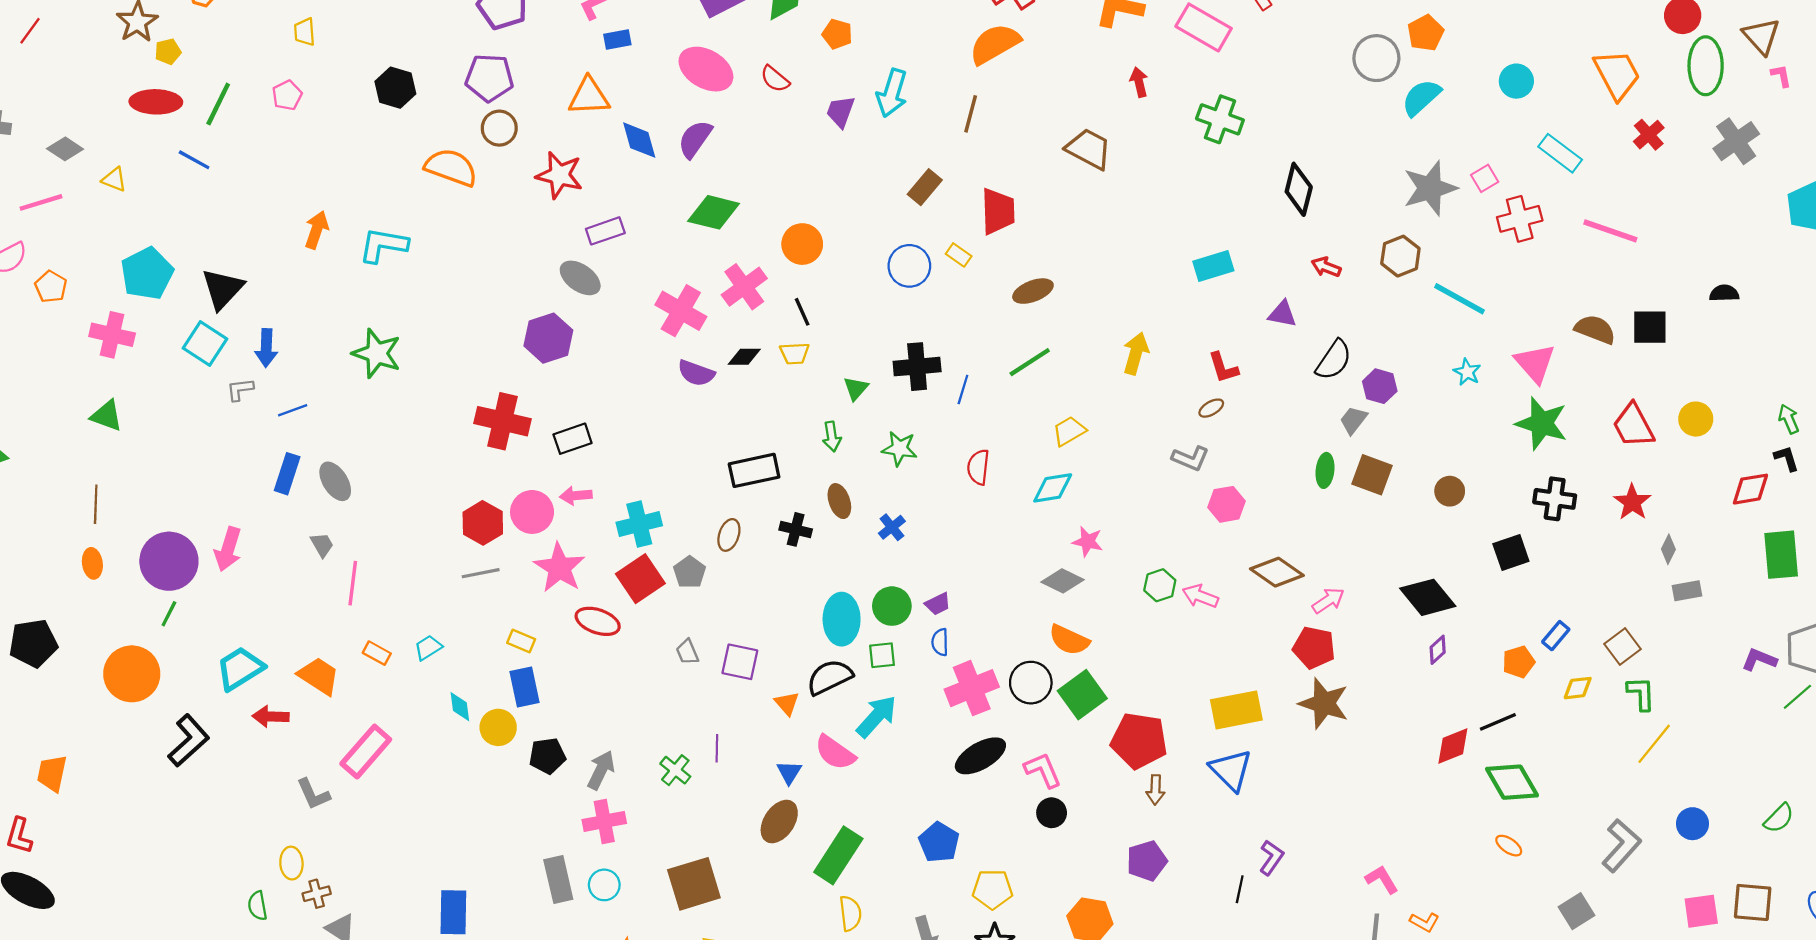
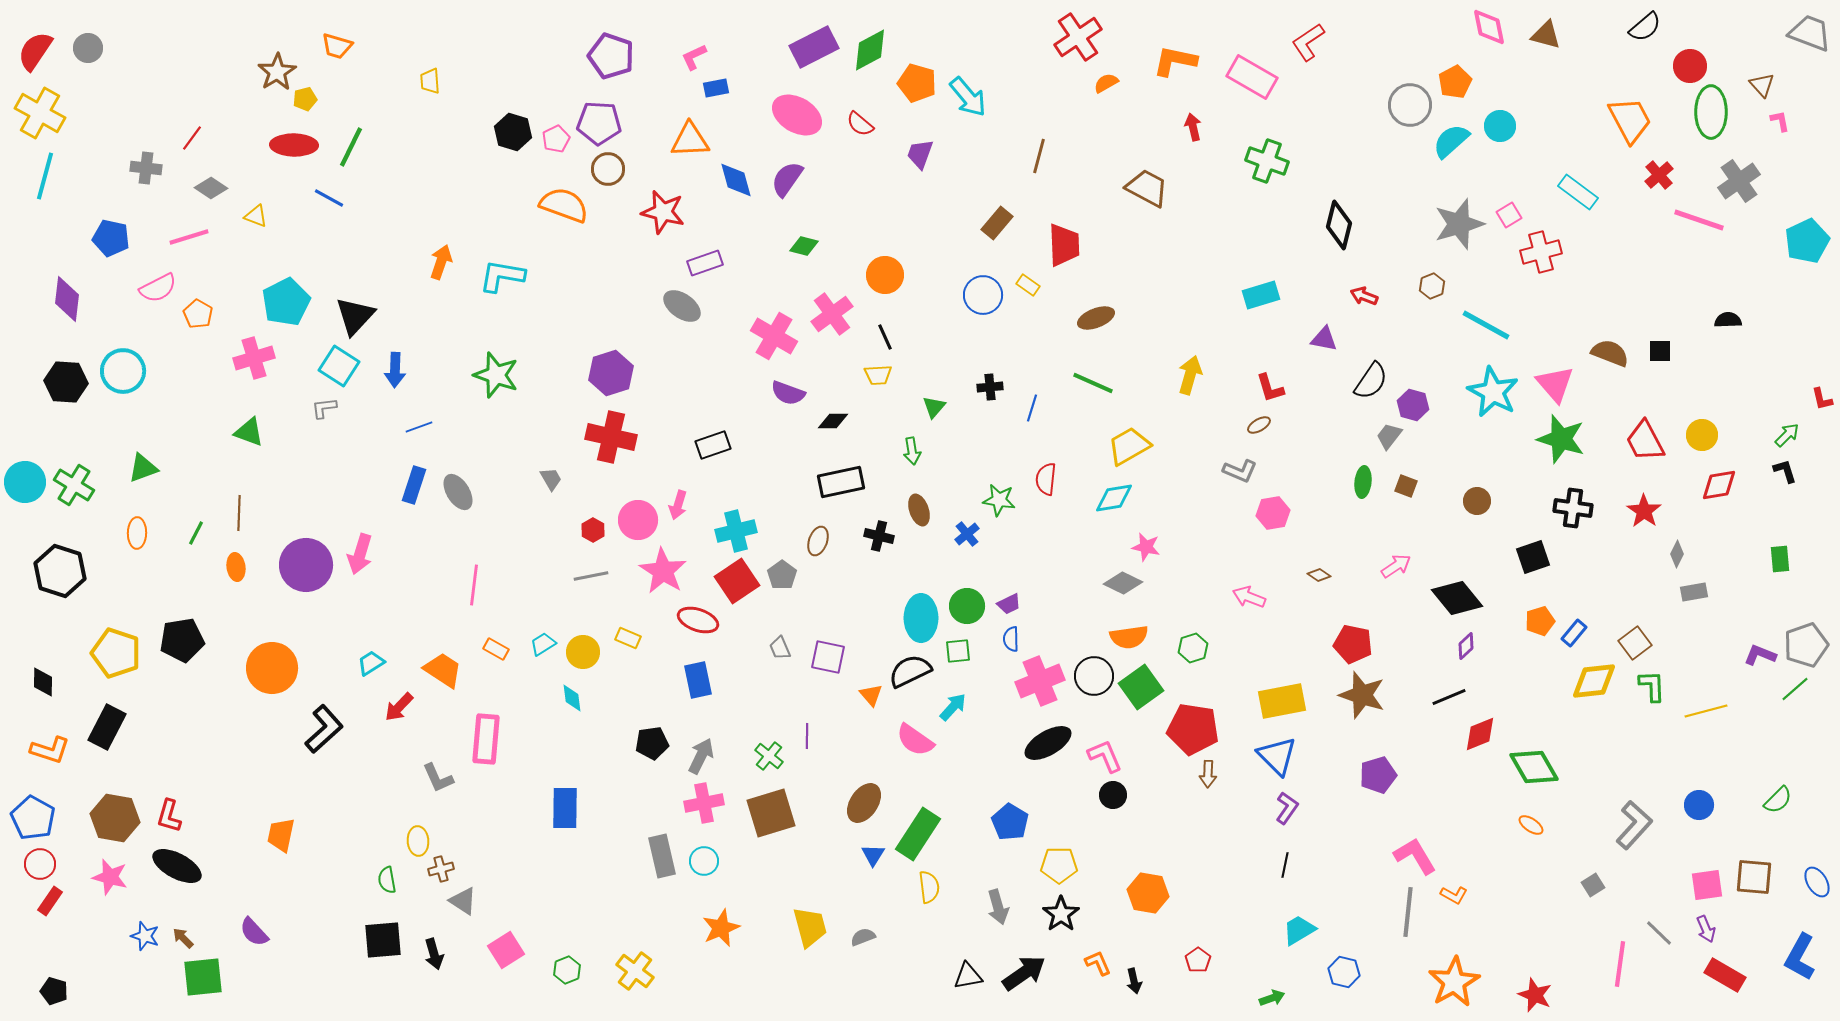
red line: (30, 31) -> (192, 138), moved
orange pentagon: (837, 34) -> (917, 83), size x1.4
brown triangle: (1761, 36) -> (1762, 85), size x0.7
orange semicircle: (995, 44) -> (1106, 83), moved, size x0.5
cyan circle: (1516, 81) -> (1500, 126), moved
cyan arrow: (892, 93) -> (968, 97), moved, turned -57
pink pentagon: (287, 95) -> (556, 139), moved
green diamond: (714, 212) -> (804, 246), size x0.6
pink line: (1610, 231) -> (1699, 220), moved
brown hexagon: (1400, 256) -> (1432, 286), size x0.7
black square: (1650, 327) -> (1660, 351), size x0.7
pink cross: (112, 335) -> (254, 358), turned -30
purple hexagon: (548, 338) -> (611, 373), moved
black diamond: (744, 357) -> (833, 421), moved
green line: (1030, 362) -> (1093, 383), turned 57
black cross: (917, 367) -> (990, 387), size x0.6
cyan star: (1467, 372) -> (1493, 392), size x2.0
gray L-shape: (240, 389) -> (324, 408), moved
green arrow: (1789, 419) -> (1787, 435), turned 68
yellow trapezoid: (1069, 431) -> (1129, 446), size x1.4
black rectangle: (573, 439) -> (713, 445), moved
green star: (900, 449) -> (999, 500), moved
brown square: (1372, 475) -> (1406, 486), size x0.6
red diamond: (1750, 489) -> (1719, 485), moved
pink arrow: (576, 496) -> (678, 505), turned -68
red hexagon: (483, 523) -> (593, 530), size x0.6
gray trapezoid: (322, 545) -> (551, 479), moved
green rectangle: (1781, 555) -> (1780, 559), size x0.6
brown diamond: (1277, 572) -> (1319, 575), size x0.5
green hexagon: (1160, 585) -> (1193, 648), moved
pink arrow: (1328, 601) -> (1396, 566), moved
green line: (169, 614) -> (196, 533), moved
orange semicircle: (1069, 640) -> (1129, 637), turned -33
orange pentagon: (1519, 662) -> (1540, 621), moved
cyan trapezoid: (240, 668) -> (371, 663), size x0.6
blue rectangle: (524, 687) -> (698, 680), moved
yellow diamond: (1578, 688) -> (1594, 681), size x1.6
red arrow: (271, 716) -> (399, 707), turned -48
cyan arrow: (877, 716) -> (953, 707), size x0.7
black line: (1498, 722) -> (1449, 697), moved
yellow circle: (498, 727) -> (583, 652), moved
yellow line: (1654, 744) -> (1706, 711), moved, turned 36
pink rectangle: (366, 751) -> (486, 739), turned -36
blue triangle: (789, 772) -> (873, 855), moved
orange trapezoid: (52, 773) -> (281, 835), moved
purple L-shape: (1271, 858) -> (1287, 808), moved
purple pentagon: (1147, 861) -> (1378, 775), moved
pink L-shape: (1382, 879) -> (1415, 856), size x1.4
brown square: (694, 884) -> (771, 813), moved
gray square: (1577, 911) -> (1593, 885), size x0.7
blue rectangle: (453, 912) -> (565, 808), moved

